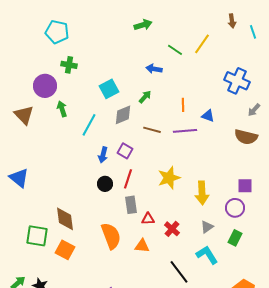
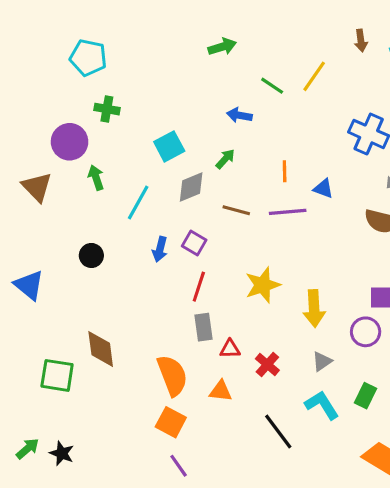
black circle: (105, 184) -> (91, 255), moved
green rectangle: (235, 238) -> (366, 396), moved
orange square: (65, 250) -> (171, 422), moved

